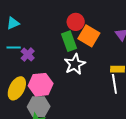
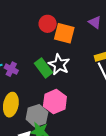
green rectangle: (69, 41) -> (43, 68), moved
pink hexagon: (41, 85) -> (55, 102), moved

